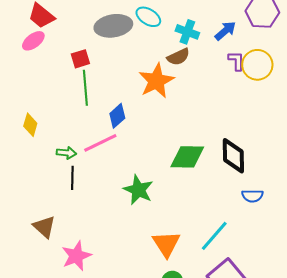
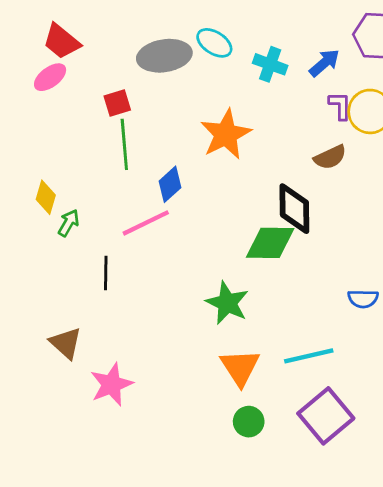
brown semicircle: (178, 57) -> (330, 157), moved
green arrow: (66, 153) -> (69, 223), moved, turned -66
black diamond: (233, 156) -> (294, 209), moved
green star: (138, 190) -> (227, 303), moved
cyan line: (214, 236) -> (309, 356), turned 36

